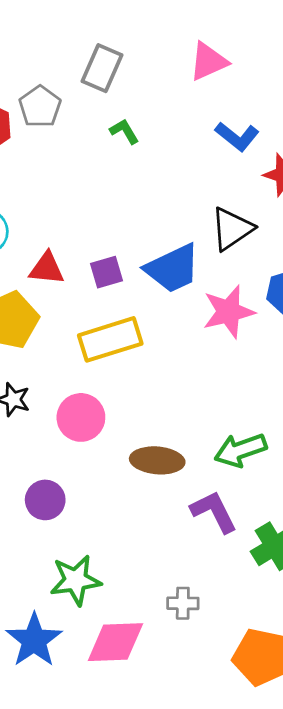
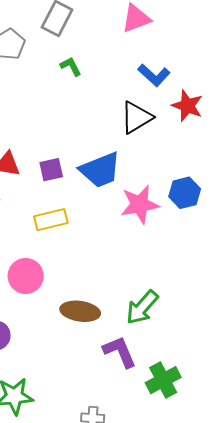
black triangle: (232, 229) -> (136, 117), moved
yellow rectangle: (110, 339) -> (51, 220), size x0.7
green arrow: (240, 450) -> (142, 307), turned -33

